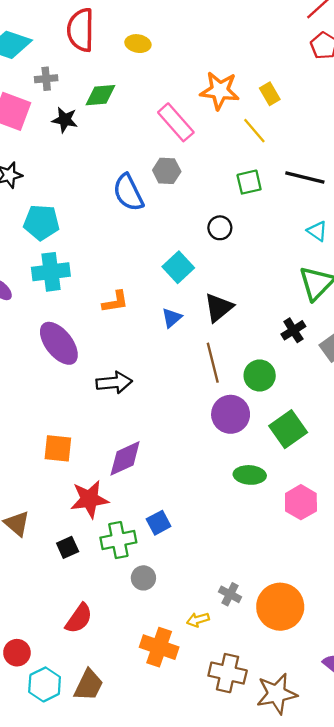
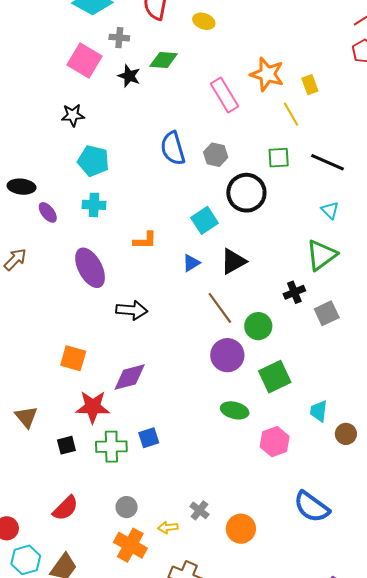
gray hexagon: (167, 171) -> (216, 155), moved
black circle: (220, 228) -> (246, 193), size x1.8
cyan cross: (51, 272) -> (94, 205), size x0.7
brown line: (213, 363) -> (220, 308), turned -32
gray circle: (143, 578) -> (127, 507), moved
orange circle: (280, 607) -> (241, 529), size x0.7

